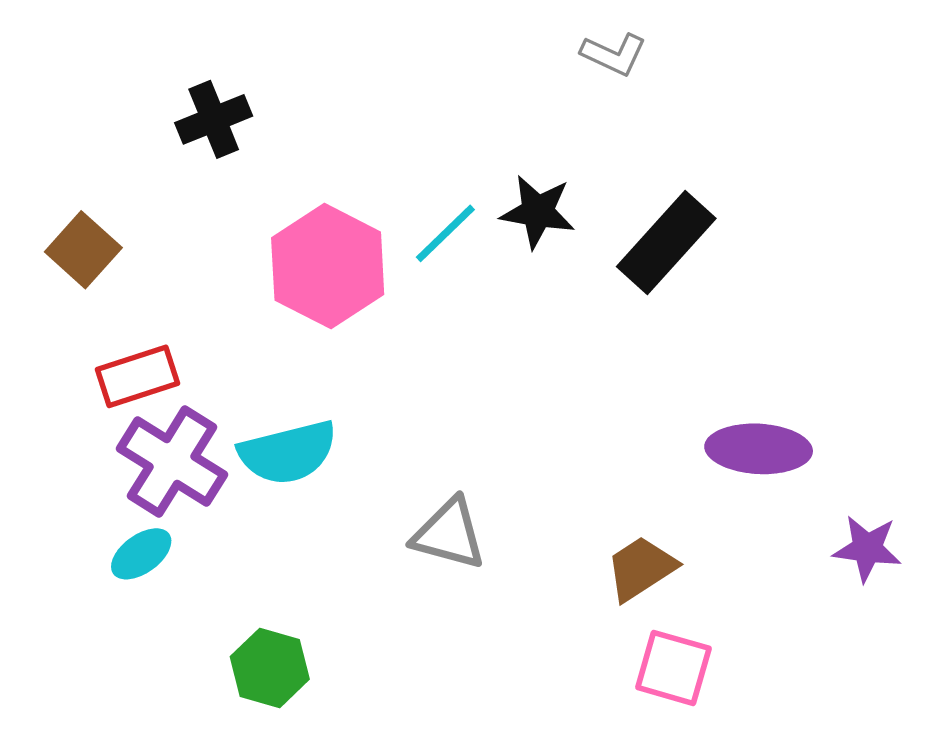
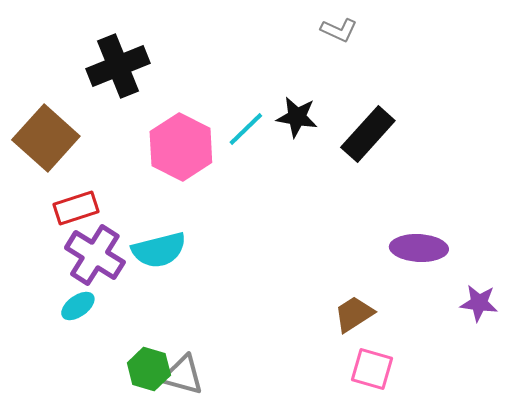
black cross: (214, 119) -> (118, 66), size x1.5
brown square: (83, 250) -> (46, 138), size x1.6
gray triangle: (449, 534) -> (183, 375), moved

